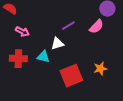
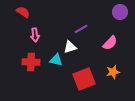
pink semicircle: (96, 27) -> (110, 43), moved
pink arrow: (22, 32) -> (35, 35), turned 56

